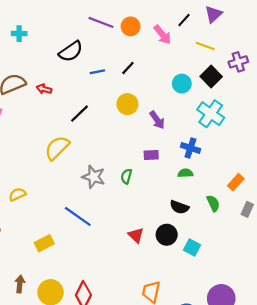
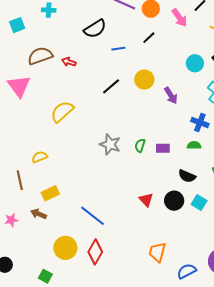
black line: (128, 68) -> (149, 38), moved
black line: (79, 114) -> (111, 86), moved
yellow semicircle: (57, 148) -> (62, 112), moved
purple rectangle: (151, 155) -> (163, 148), moved
blue line: (78, 216) -> (93, 216), moved
yellow rectangle: (44, 243) -> (50, 193), moved
cyan square: (192, 247) -> (199, 203), moved
brown arrow: (20, 284) -> (39, 214), moved, turned -77

